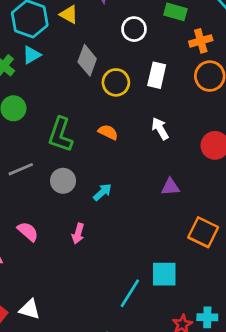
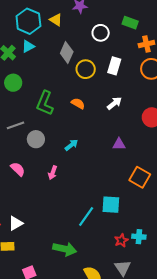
white arrow: (160, 129) -> (114, 103), turned 77
gray circle: (63, 181) -> (36, 139), moved
white triangle: (30, 309) -> (16, 223), turned -49

